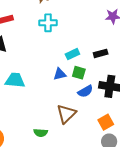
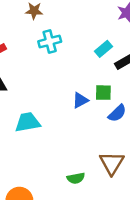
cyan rectangle: (72, 54) -> (104, 49), moved
brown triangle: (66, 114) -> (112, 163), moved

